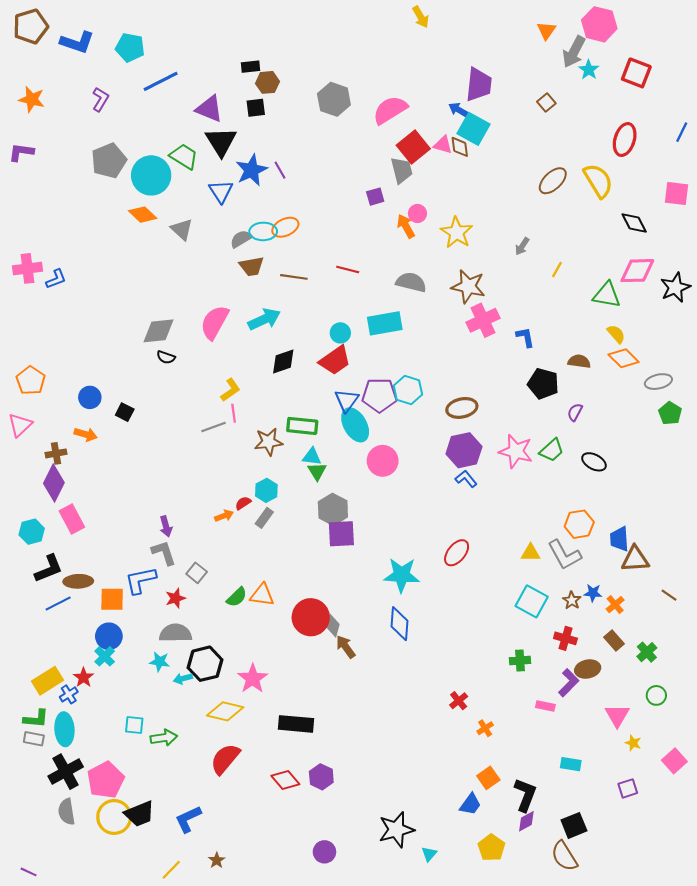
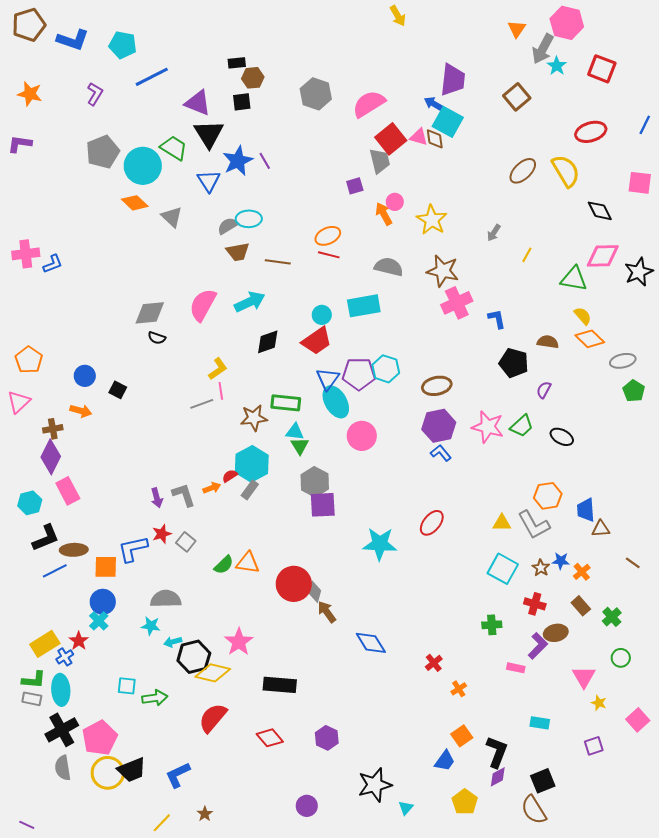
brown square: (546, 103) -> (517, 97), size x1.5
red ellipse: (625, 140) -> (591, 132), turned 56
orange ellipse: (285, 227) -> (328, 236), moved
cyan hexagon: (266, 490) -> (252, 464), size x1.6
gray L-shape: (164, 553) -> (184, 495), moved
brown triangle: (635, 559) -> (601, 529), size x0.7
red star: (175, 598) -> (162, 534), moved
blue diamond: (400, 624) -> (371, 643), moved, turned -36
black hexagon: (205, 664) -> (194, 657), moved
purple hexagon: (321, 777) -> (327, 738), moved

